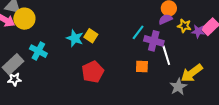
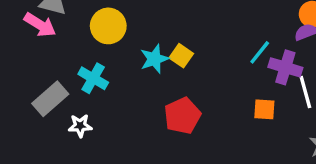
yellow circle: (24, 19) -> (108, 26), moved
cyan star: (75, 38) -> (154, 59), turned 30
white star: (14, 79) -> (80, 126), moved

